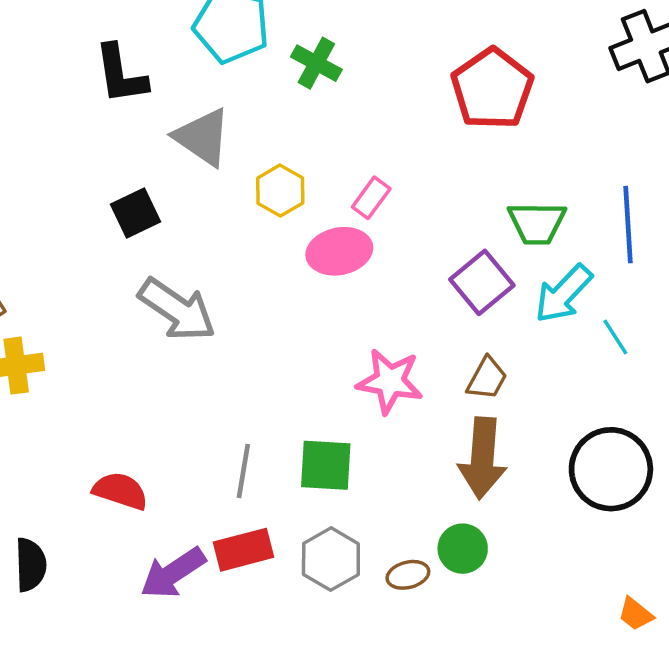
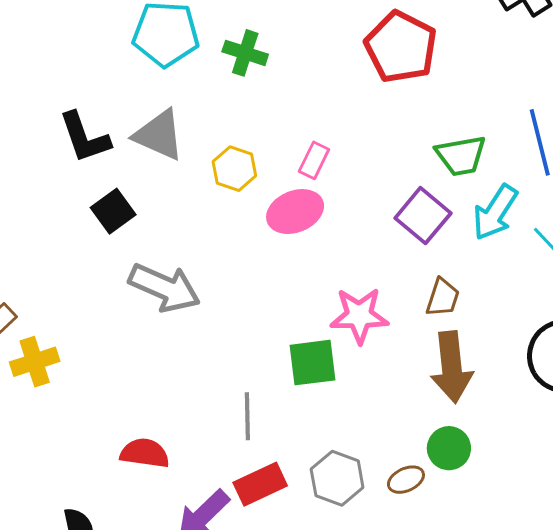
black L-shape: (121, 74) -> (85, 137), moved
green square: (326, 465) -> (313, 363), moved

